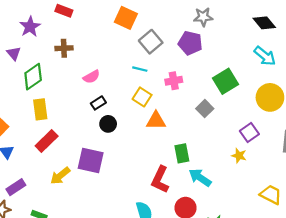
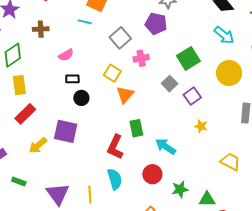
gray square: (151, 42) -> (120, 38), moved
cyan line: (140, 69) -> (85, 22), moved
black rectangle: (98, 103) -> (72, 79), turned 32
orange triangle: (156, 121) -> (125, 95), turned -48
purple square: (249, 133) -> (192, 96), moved
green rectangle: (182, 153) -> (136, 128), moved
red L-shape: (160, 180) -> (115, 147), moved

